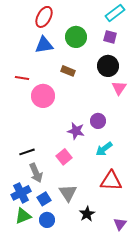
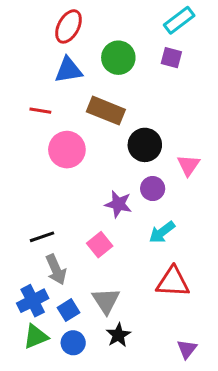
black circle: (108, 66) -> (145, 145), moved
brown rectangle: (68, 71) -> (106, 111), size x1.6
red line: (22, 78) -> (40, 111), moved
pink triangle: (119, 88) -> (188, 165), moved
black star: (87, 214) -> (118, 335), moved

